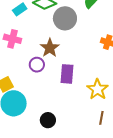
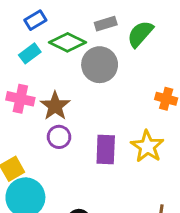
brown star: (50, 48) -> (55, 106), moved
yellow star: (98, 89) -> (147, 146), moved

